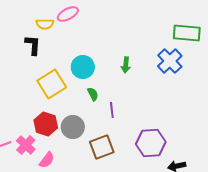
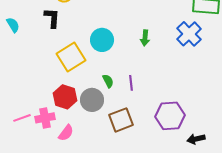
green semicircle: (93, 94) -> (108, 81), moved
pink cross: (26, 145) -> (45, 118), turned 36

